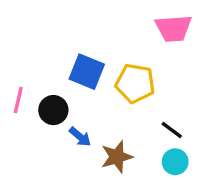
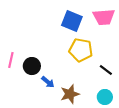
blue square: (87, 72) -> (72, 21), moved
black line: (172, 130) -> (106, 70), moved

